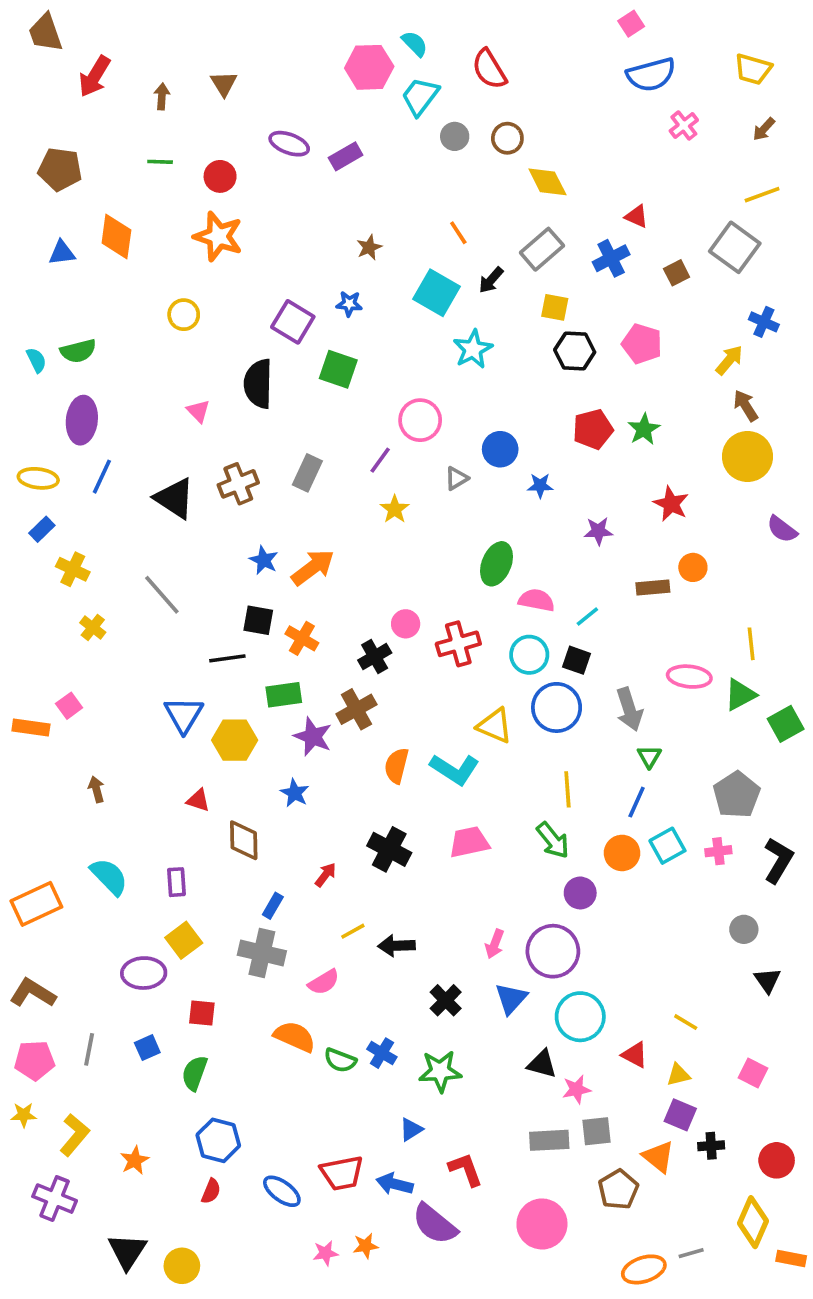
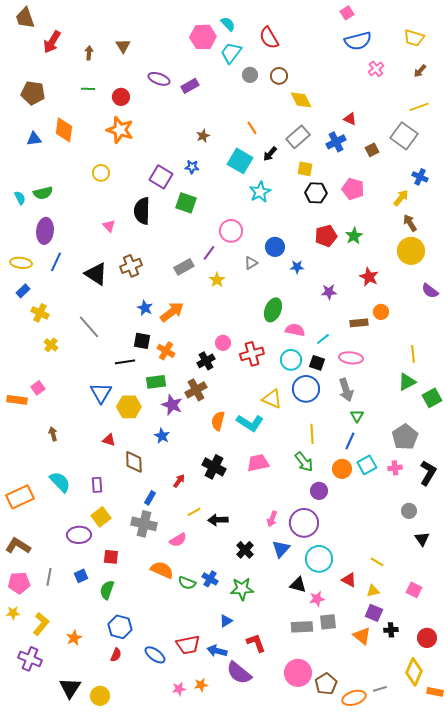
gray rectangle: (307, 473) -> (184, 267), moved, turned 36
pink ellipse: (689, 677) -> (351, 358), moved
brown pentagon: (618, 1189) -> (326, 684), moved

